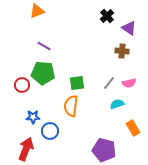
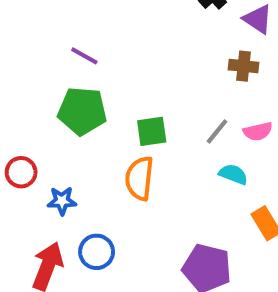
red circle: (22, 85) -> (21, 172), moved
cyan semicircle: (117, 104) -> (233, 174), turned 40
blue circle: (50, 131) -> (97, 252), moved

